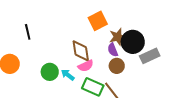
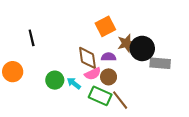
purple semicircle: (113, 50) -> (109, 57), moved, turned 112
gray rectangle: (150, 56) -> (160, 63), turned 30
brown circle: (117, 66) -> (109, 77), moved

